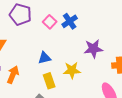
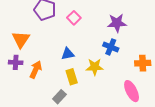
blue cross: (70, 21) -> (111, 47), moved, turned -35
purple star: (93, 49) -> (117, 23), moved

